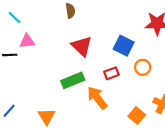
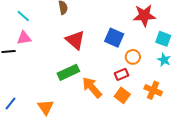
cyan line: (15, 17) -> (23, 16), moved
red rectangle: (111, 73) -> (121, 74), moved
orange square: (137, 115) -> (122, 95), moved

